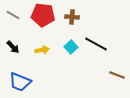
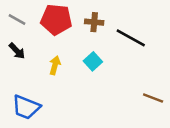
black line: (96, 44) -> (131, 38), moved
black arrow: (13, 47) -> (17, 51), moved
yellow arrow: (42, 50) -> (55, 65), turned -64

